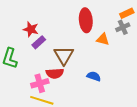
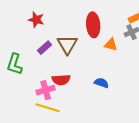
red star: (31, 29) -> (36, 20), moved
brown triangle: (64, 55) -> (67, 45), moved

